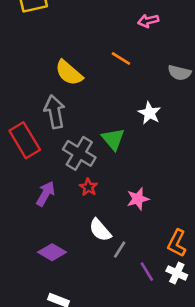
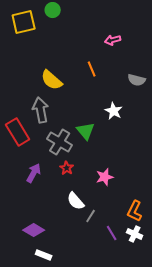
orange line: (121, 58) -> (92, 69), turned 35
purple diamond: (52, 252) -> (34, 230), moved

